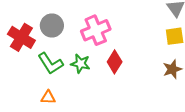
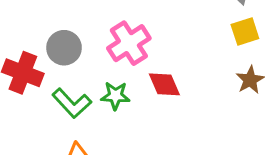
red diamond: (115, 62) -> (164, 84), turned -45

